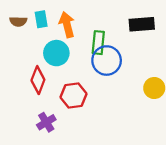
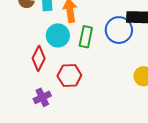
green rectangle: (98, 43) -> (86, 37), moved
blue circle: (107, 61) -> (119, 30), moved

